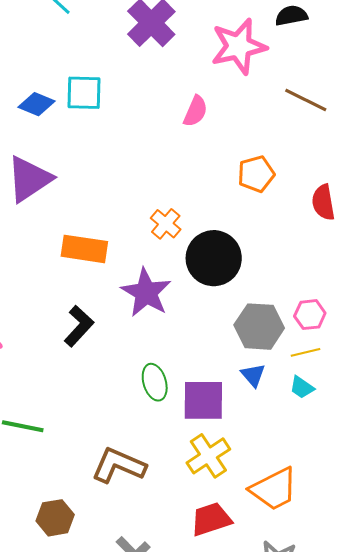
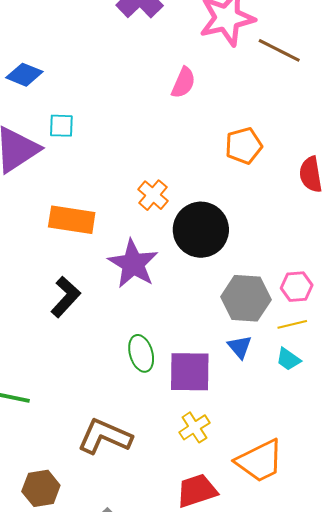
cyan square: (84, 93) -> (61, 126), moved, size x0.7
brown line: (306, 100) -> (279, 50), moved
yellow cross: (208, 456) -> (194, 427), size x0.7

